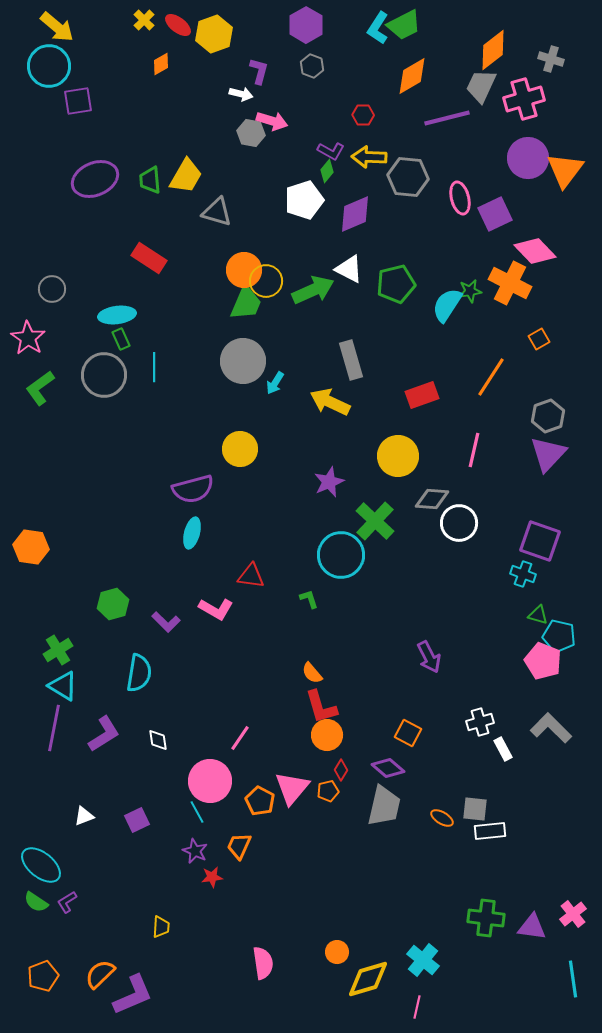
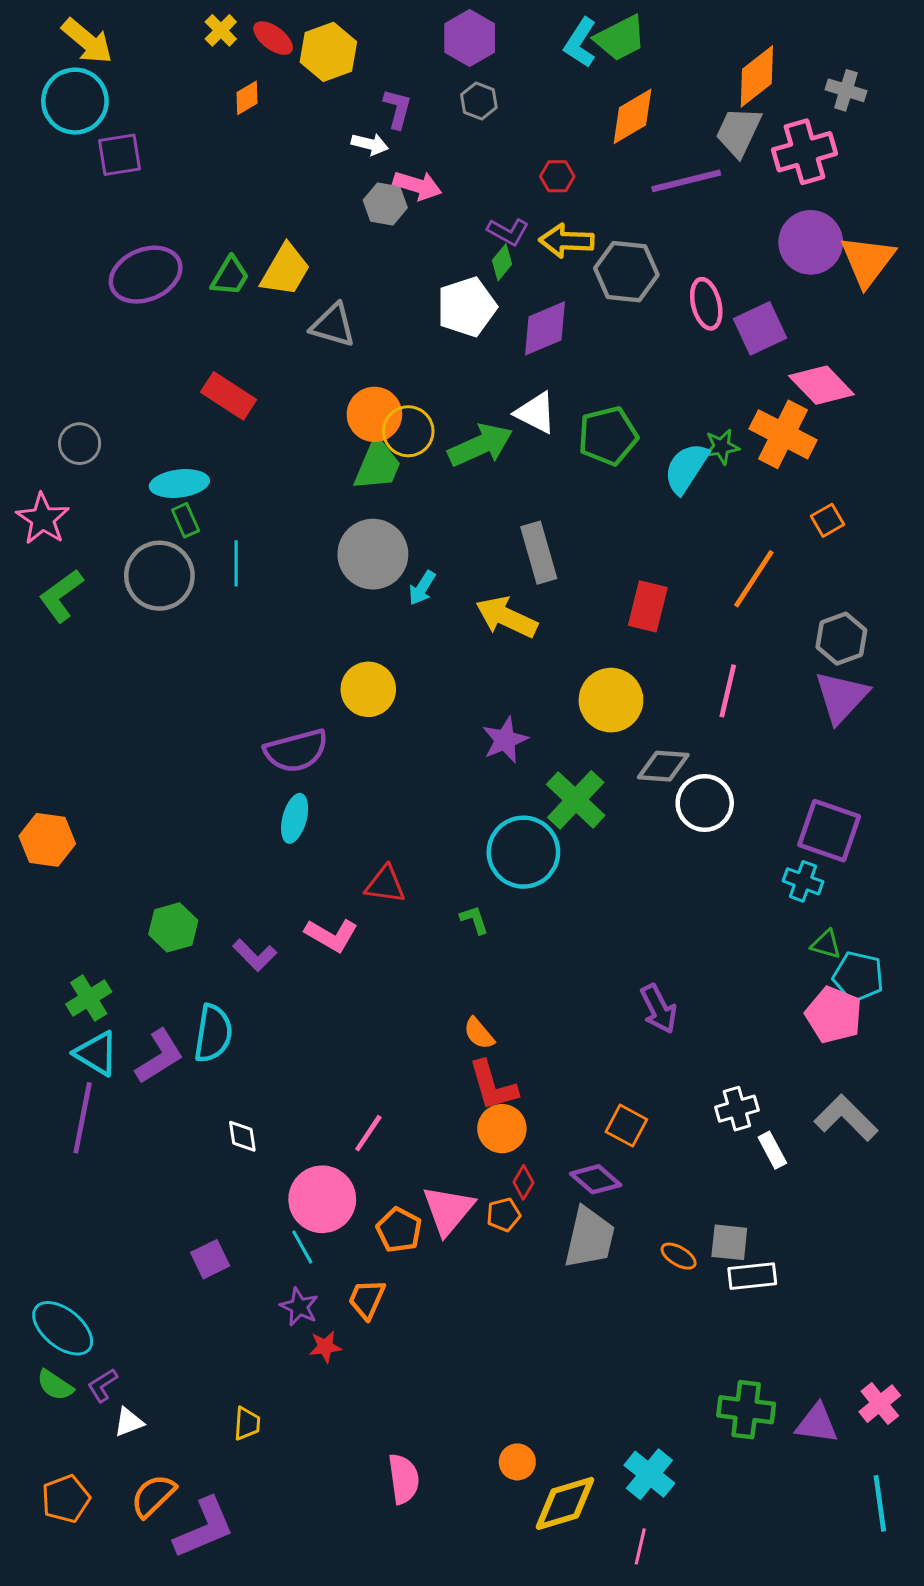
green trapezoid: (150, 180) -> (230, 276), turned -144
red rectangle: (422, 395) -> (648, 606), turned -56
purple L-shape: (104, 734) -> (159, 1056), moved
white triangle: (84, 816) -> (129, 1422), moved

